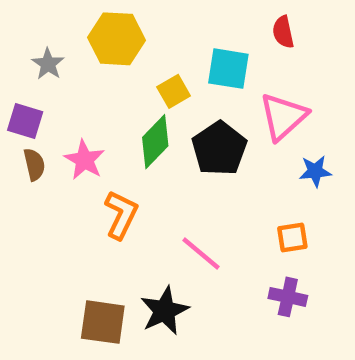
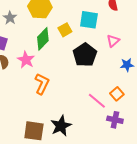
pink triangle: (283, 116) -> (113, 41), size x0.6
green diamond: (155, 142) -> (43, 39), moved
orange square: (292, 238) -> (117, 94), turned -32
pink line: (201, 254) -> (97, 101), moved

